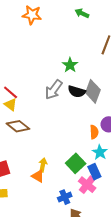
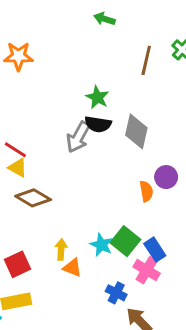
orange star: (32, 15) -> (18, 56), moved
black semicircle: (77, 92) -> (98, 124), moved
cyan star: (100, 152) -> (101, 245), moved
yellow arrow: (43, 165) -> (61, 249), moved
blue cross: (65, 197) -> (116, 293), turned -32

